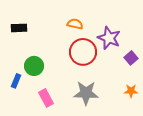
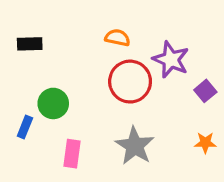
gray star: (86, 93) -> (135, 146), turned 30
pink rectangle: (46, 98) -> (72, 154), turned 36

